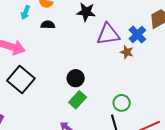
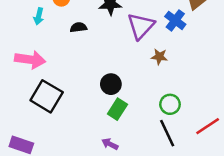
black semicircle: (48, 25) -> (78, 27), moved
purple triangle: (108, 34) -> (141, 26), turned -30
brown star: (127, 52) -> (159, 57), moved

